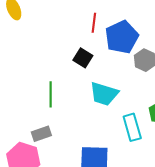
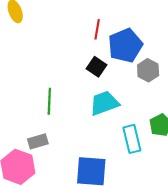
black square: (83, 58) -> (96, 67), moved
cyan trapezoid: (104, 94) -> (104, 103), turned 140

